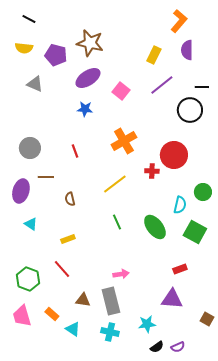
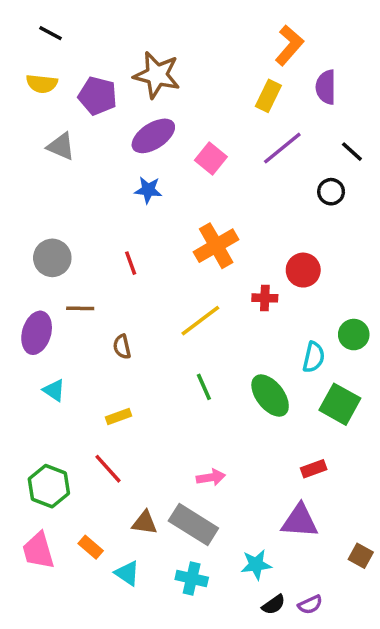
orange L-shape: (179, 21) -> (289, 45), moved
black line: (202, 87) -> (352, 152), turned 40
black circle: (190, 110) -> (331, 192), size x0.6
red circle: (174, 155) -> (303, 270), size x0.7
gray rectangle: (111, 301) -> (193, 524), turned -44

